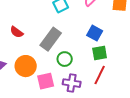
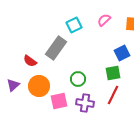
red semicircle: (17, 32) -> (30, 61), moved
blue square: (95, 33) -> (122, 53), moved, turned 35
gray rectangle: (51, 39) -> (56, 48), moved

